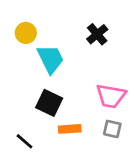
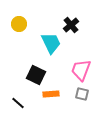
cyan trapezoid: (51, 59) -> (51, 43), moved
pink trapezoid: (111, 96) -> (81, 70), turned 100

